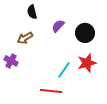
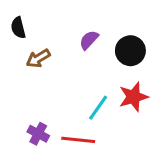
black semicircle: (32, 12) -> (18, 28), moved
purple cross: (11, 61) -> (38, 134), moved

